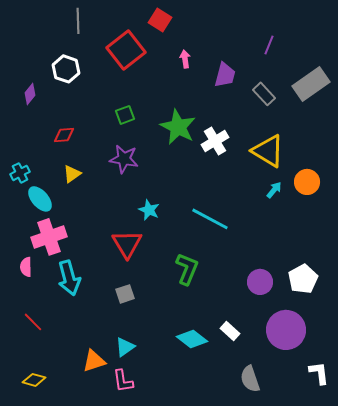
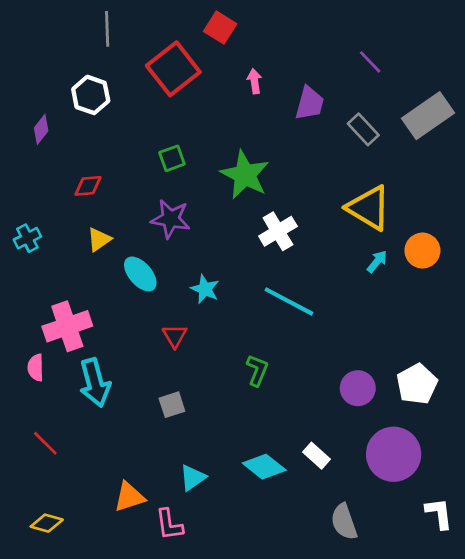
purple line: (269, 45) -> (370, 62), turned -66
white cross: (215, 141) -> (278, 231), moved
cyan ellipse: (40, 199) -> (140, 274), moved
red triangle: (127, 244) -> (175, 336), size x0.6
green L-shape: (187, 269) -> (257, 370), size x0.7
cyan triangle: (125, 347) -> (193, 478), moved

